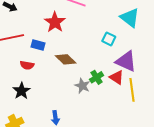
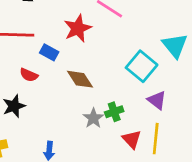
cyan square: (109, 39) -> (142, 66), size x1.6
purple triangle: (126, 61) -> (157, 100), size x0.7
red triangle: (117, 77) -> (132, 139), moved

